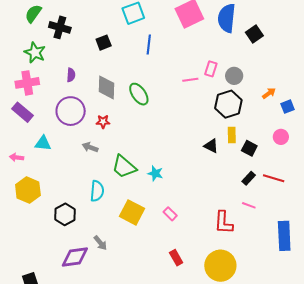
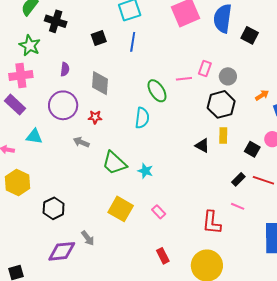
black square: (254, 34) -> (250, 35), turned -30
blue line: (149, 45) -> (133, 42), moved
green ellipse: (139, 94) -> (157, 91), moved
black square: (249, 148) -> (252, 149), moved
cyan semicircle: (97, 191) -> (142, 118), moved

